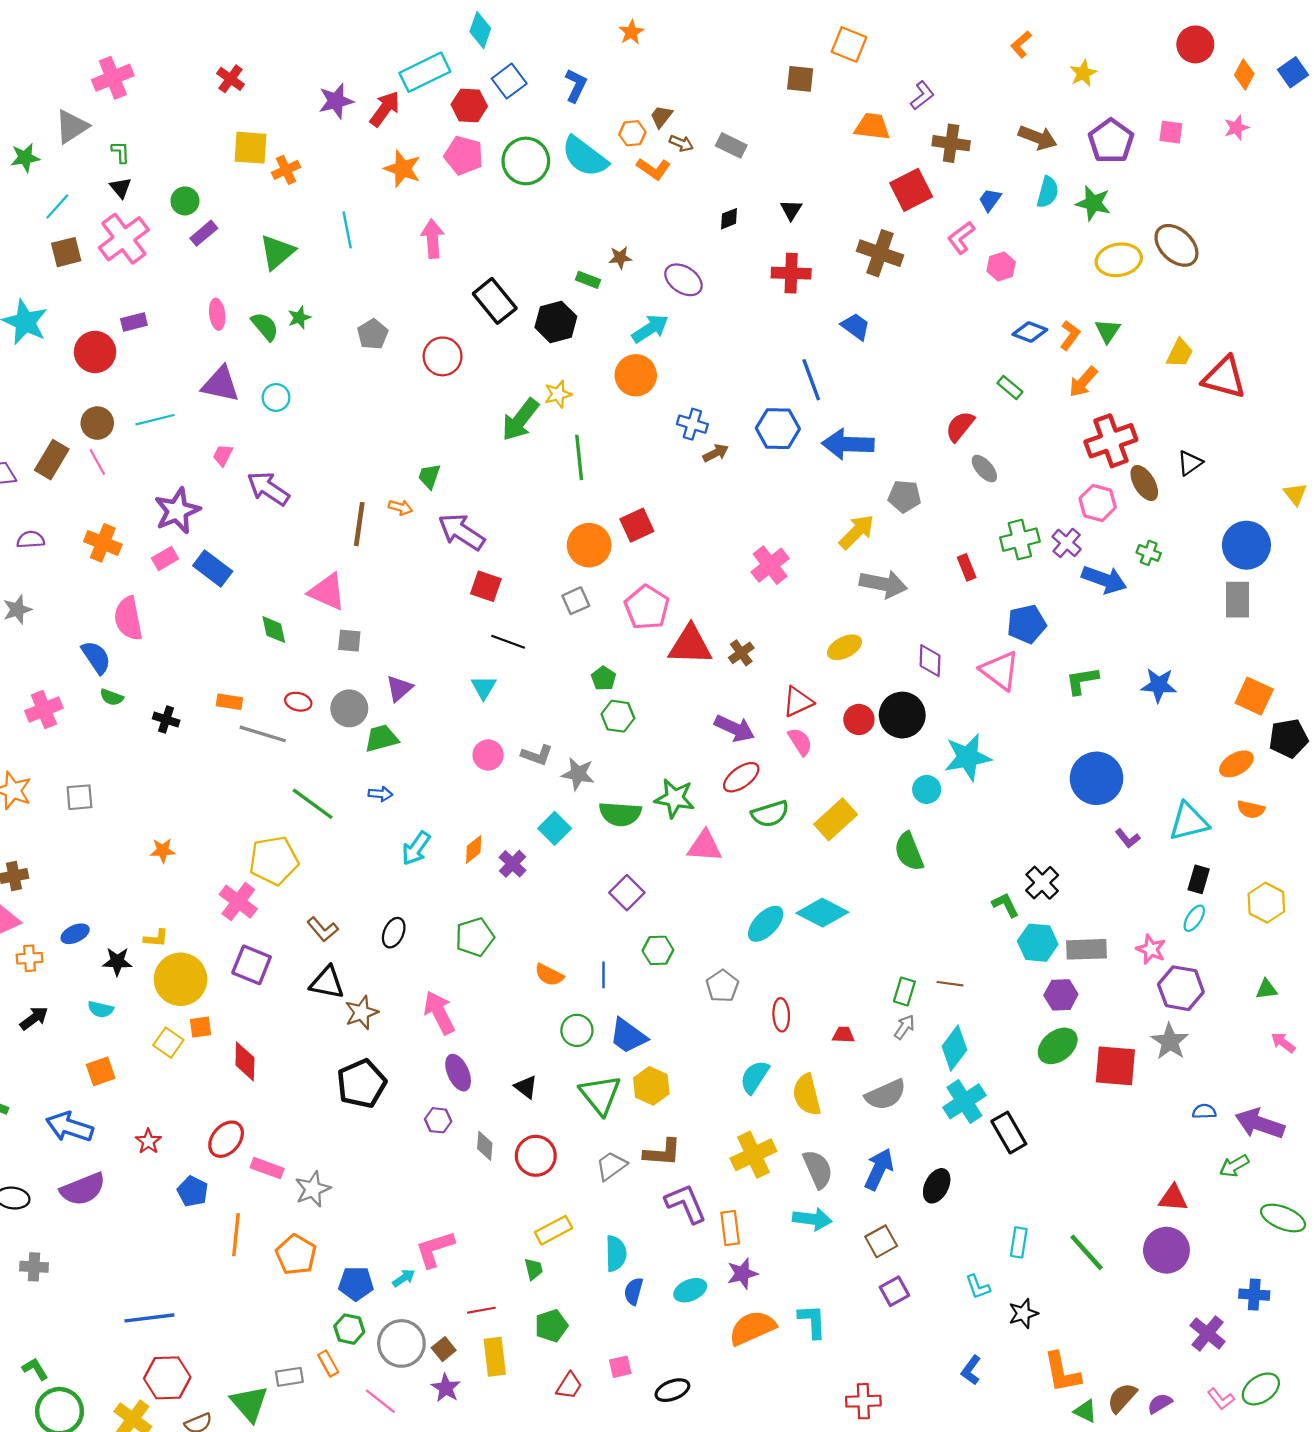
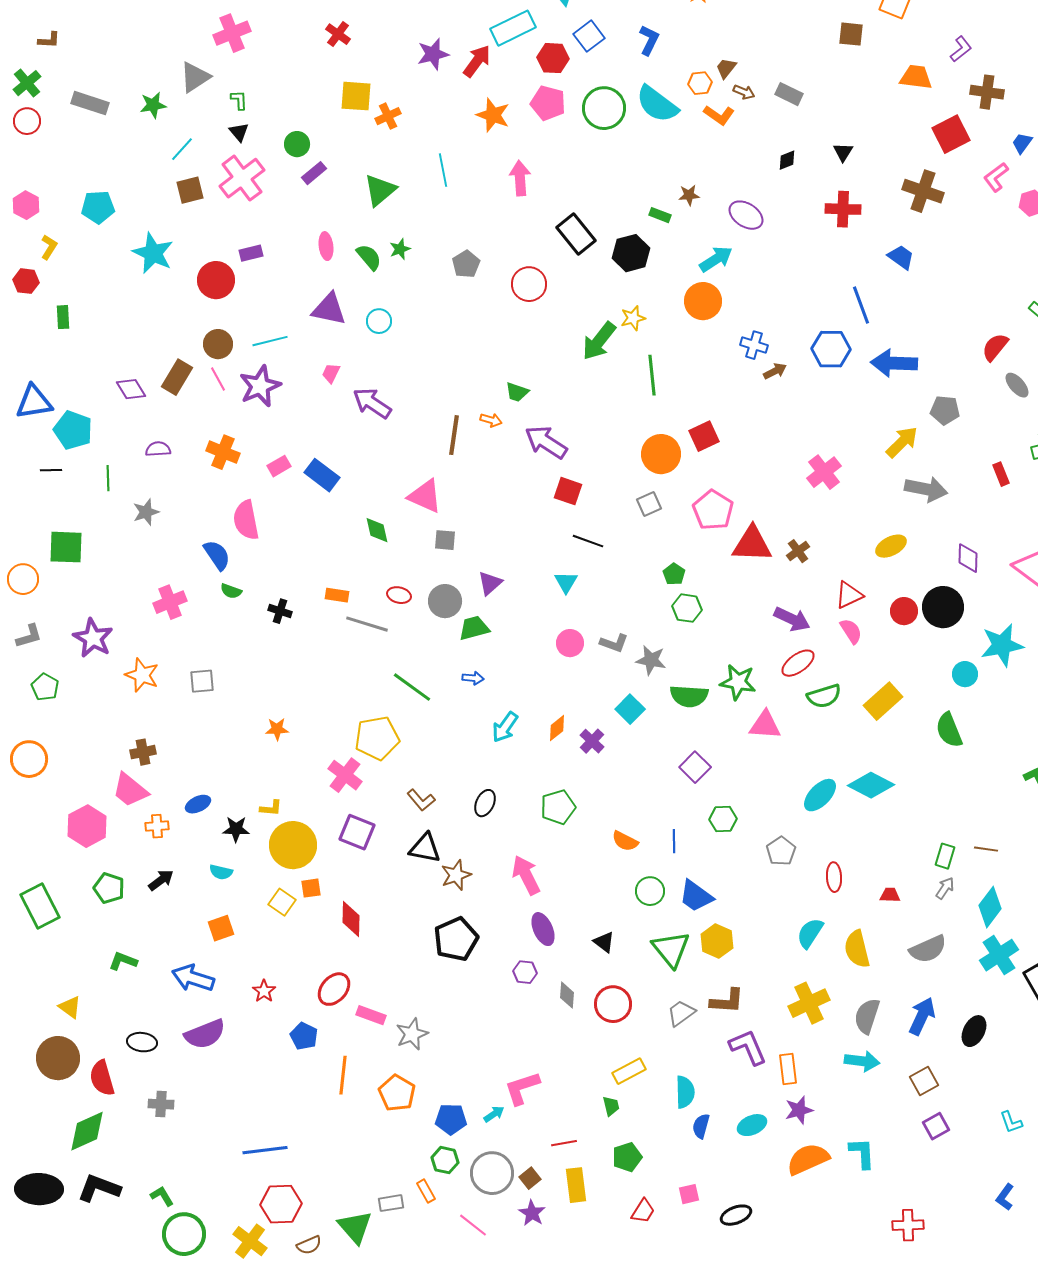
green trapezoid: (429, 476) -> (517, 392), turned -90
purple star: (177, 511) -> (260, 386), moved
gray semicircle: (818, 1169) -> (867, 1016), turned -138

